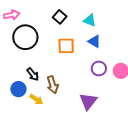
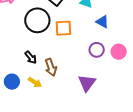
black circle: (25, 37) -> (37, 20), moved
blue triangle: (94, 41) -> (102, 22), moved
blue circle: (18, 89) -> (12, 82), moved

